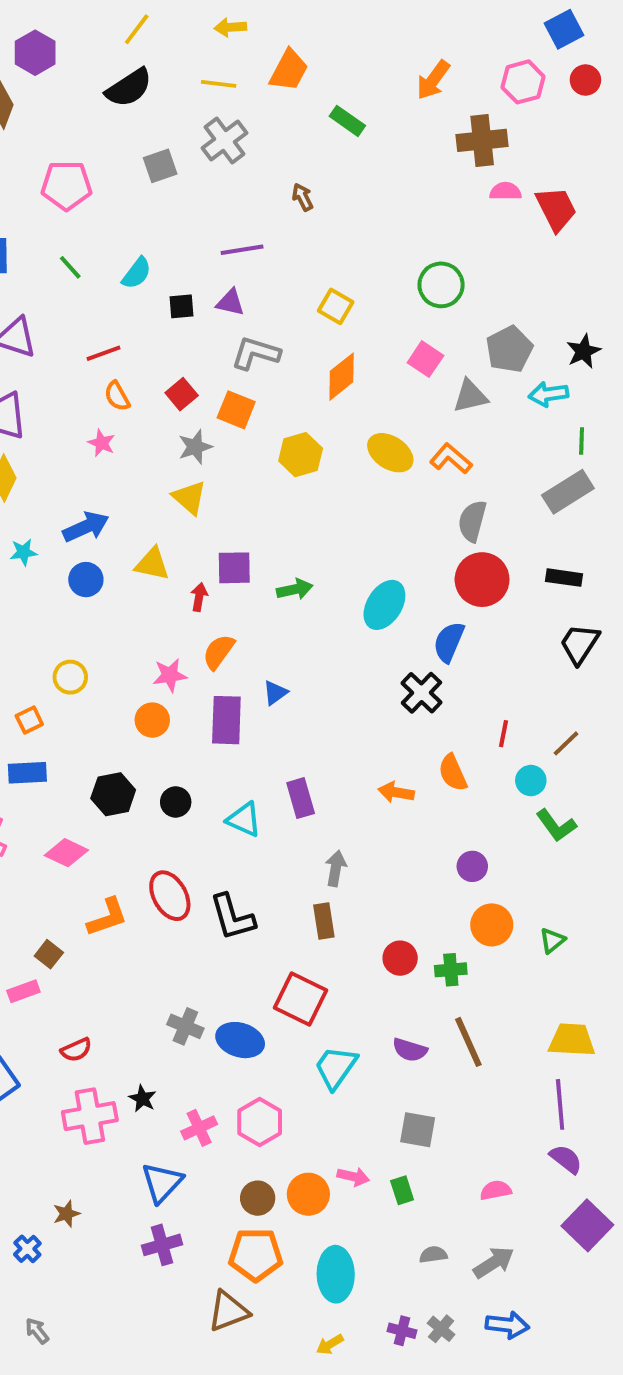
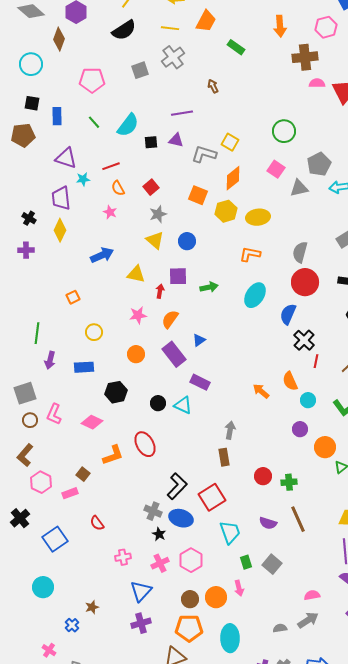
orange arrow: (433, 80) -> (280, 26), turned -40
cyan semicircle: (137, 273) -> (128, 125), size x1.4
gray L-shape: (256, 353) -> (204, 154), moved
orange square: (236, 410) -> (198, 195), moved
yellow ellipse: (390, 453) -> (258, 217), turned -40
yellow hexagon: (301, 455) -> (226, 211), moved
orange L-shape: (451, 459) -> (250, 254), moved, turned -30
cyan star: (23, 552) -> (83, 179), moved
blue circle: (86, 580) -> (187, 241), moved
pink star: (170, 675) -> (138, 315), moved
black cross: (422, 693) -> (304, 340), moved
orange square: (29, 720) -> (73, 297), moved
purple rectangle: (226, 720) -> (174, 354), turned -40
blue rectangle: (27, 773) -> (84, 367), moved
cyan circle: (531, 781) -> (308, 400), moved
orange arrow: (396, 792) -> (261, 391), turned 30
purple rectangle: (301, 798) -> (200, 382), moved, turned -48
black circle: (176, 802) -> (158, 403), moved
black L-shape: (232, 917) -> (177, 486), moved, turned -120
orange circle: (492, 925) -> (325, 447), moved
red square: (301, 999) -> (212, 497), turned 32
red semicircle: (76, 1050) -> (97, 523), turned 77
cyan trapezoid: (336, 1067) -> (230, 532), turned 125
black star: (142, 1099) -> (159, 534), moved
pink cross: (90, 1116) -> (123, 557), moved, size x0.6
gray square: (418, 1130) -> (272, 564), turned 30
pink arrow: (353, 1177) -> (239, 588), turned 63
green rectangle: (402, 1190) -> (246, 562), moved
gray arrow: (494, 1262) -> (308, 620), moved

